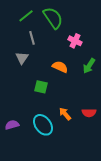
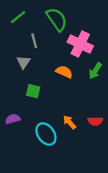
green line: (26, 16) -> (18, 17), moved
pink cross: (75, 41) -> (80, 44), size x1.6
green square: (41, 87) -> (33, 91), moved
purple semicircle: (12, 125) -> (13, 119), moved

